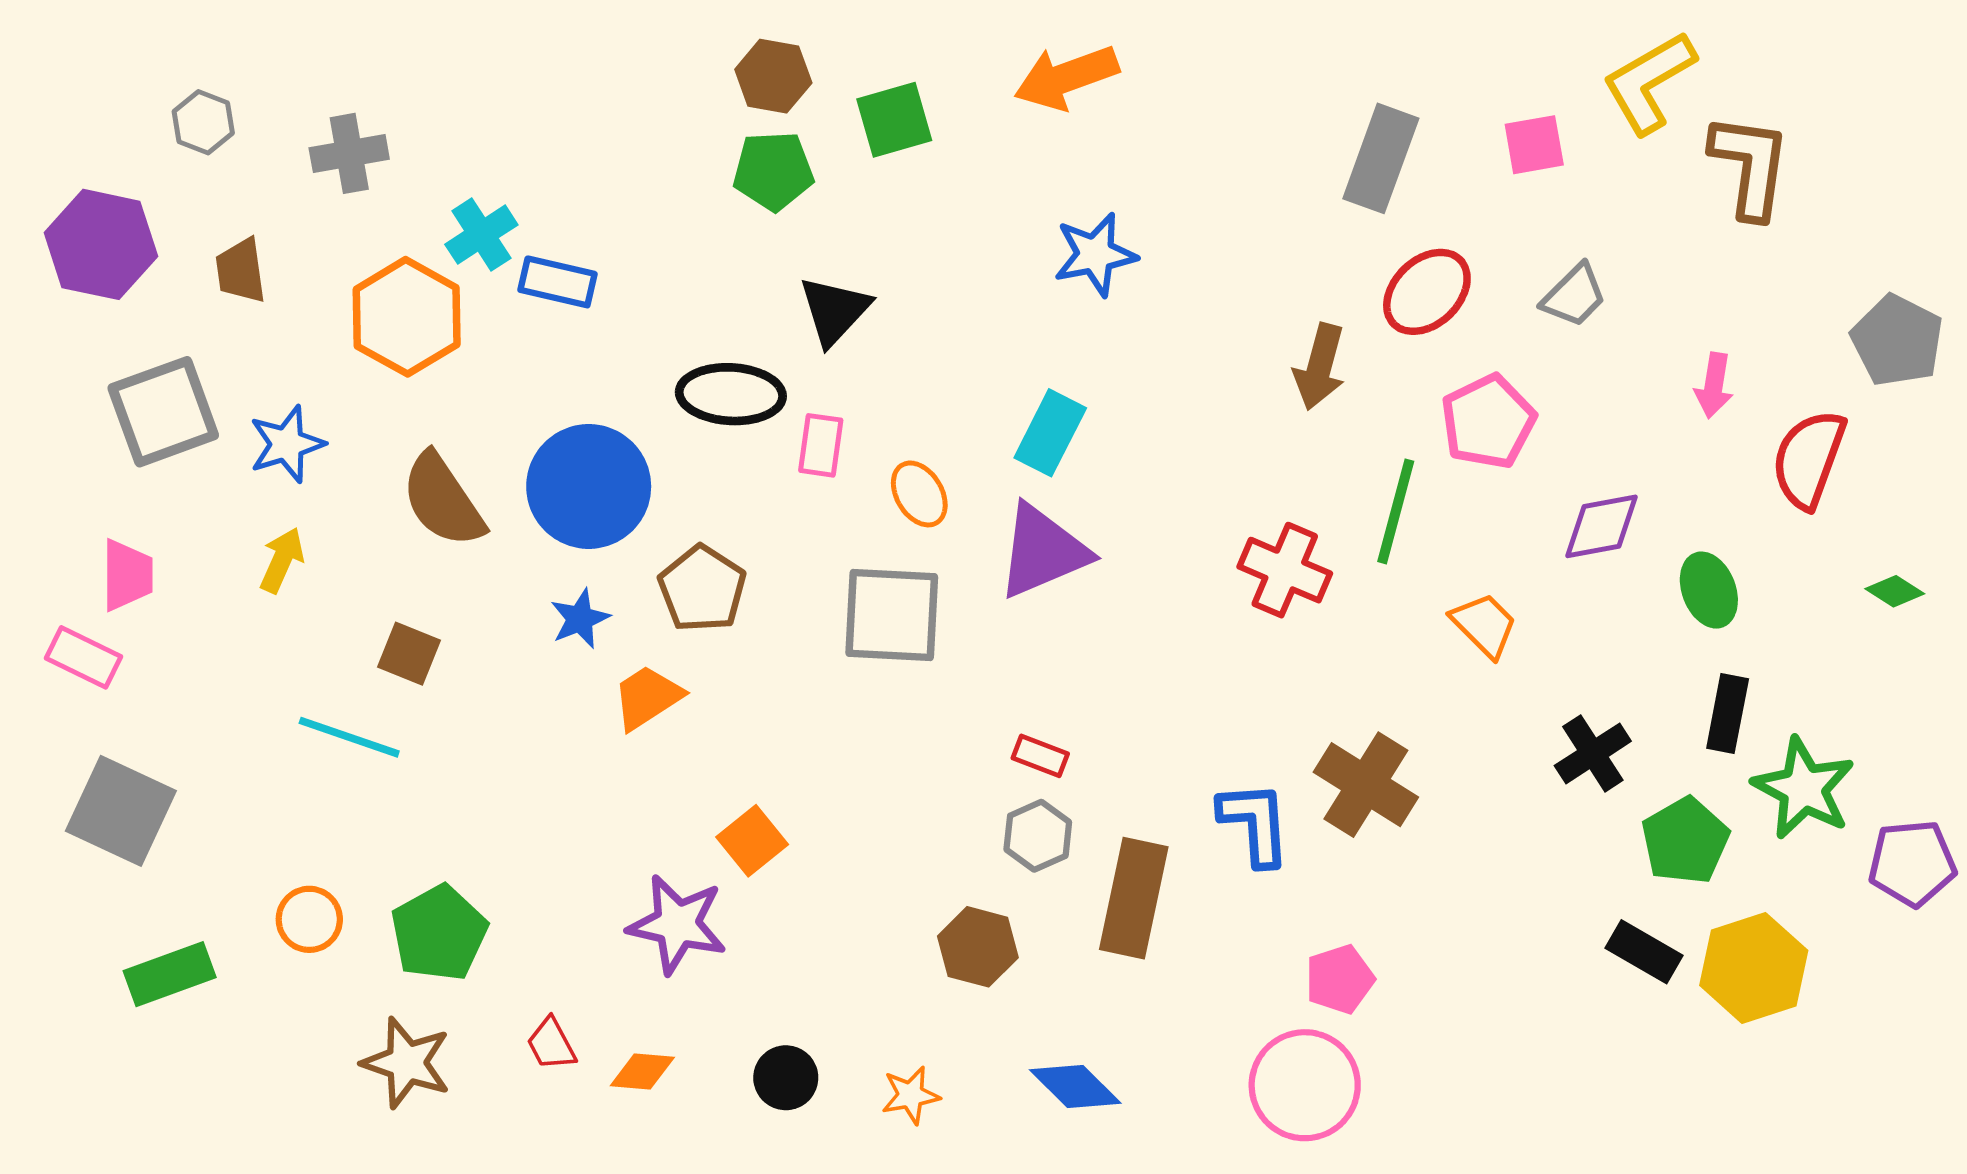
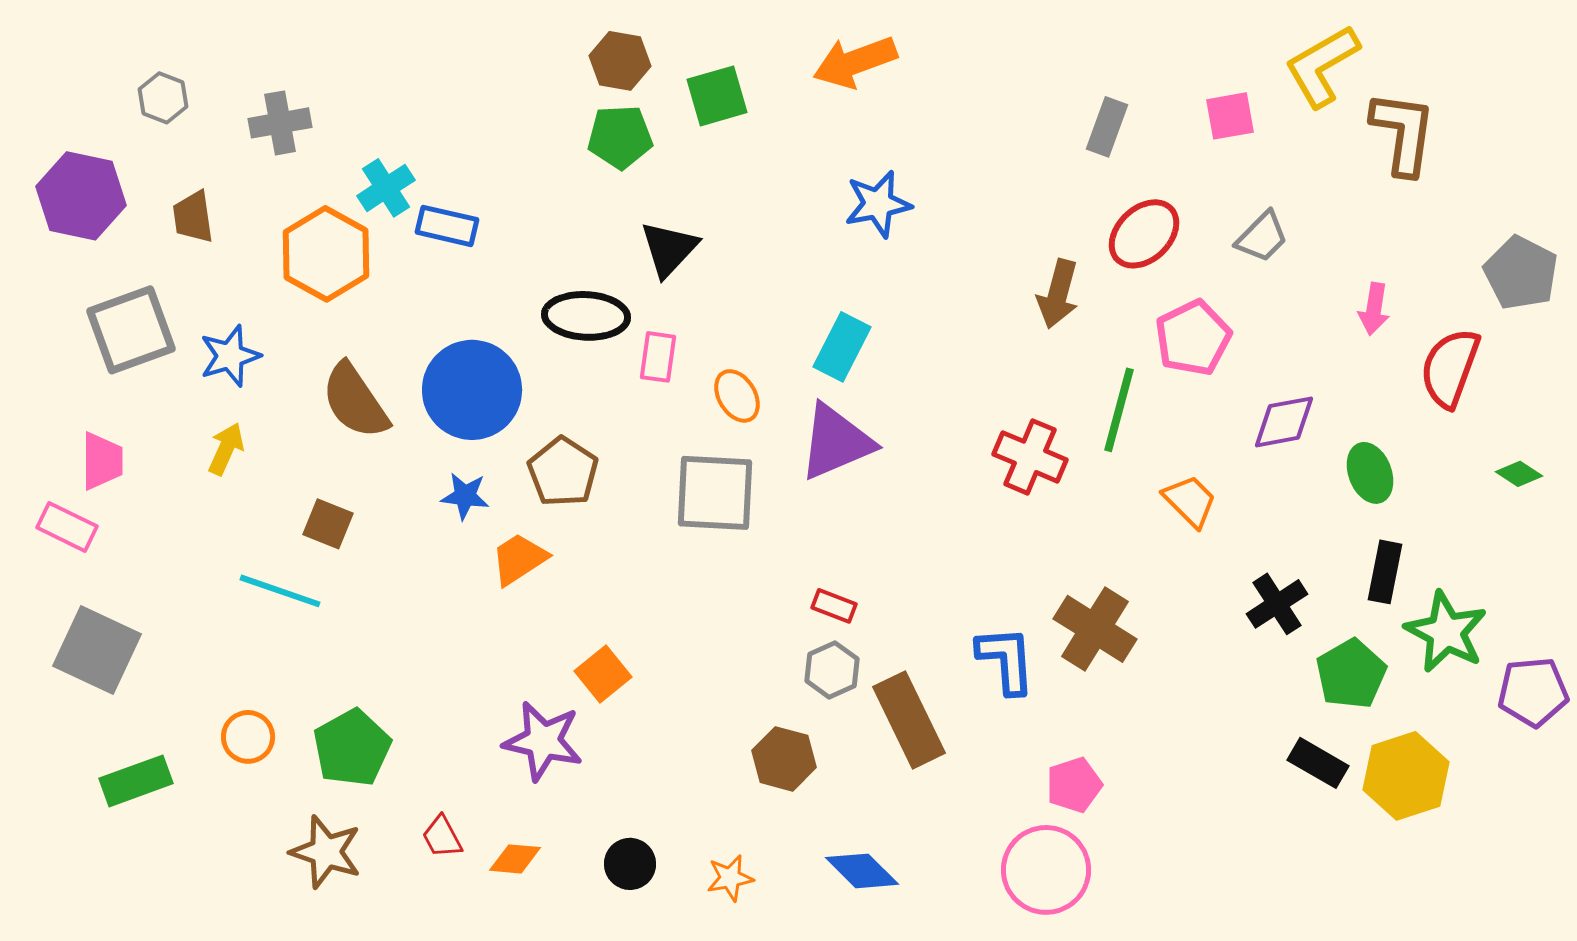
gray rectangle: (1381, 158) -> (1107, 127), size x0.7
blue star: (580, 619) -> (465, 496), turned 30
brown rectangle: (1134, 898) -> (909, 720), turned -38

